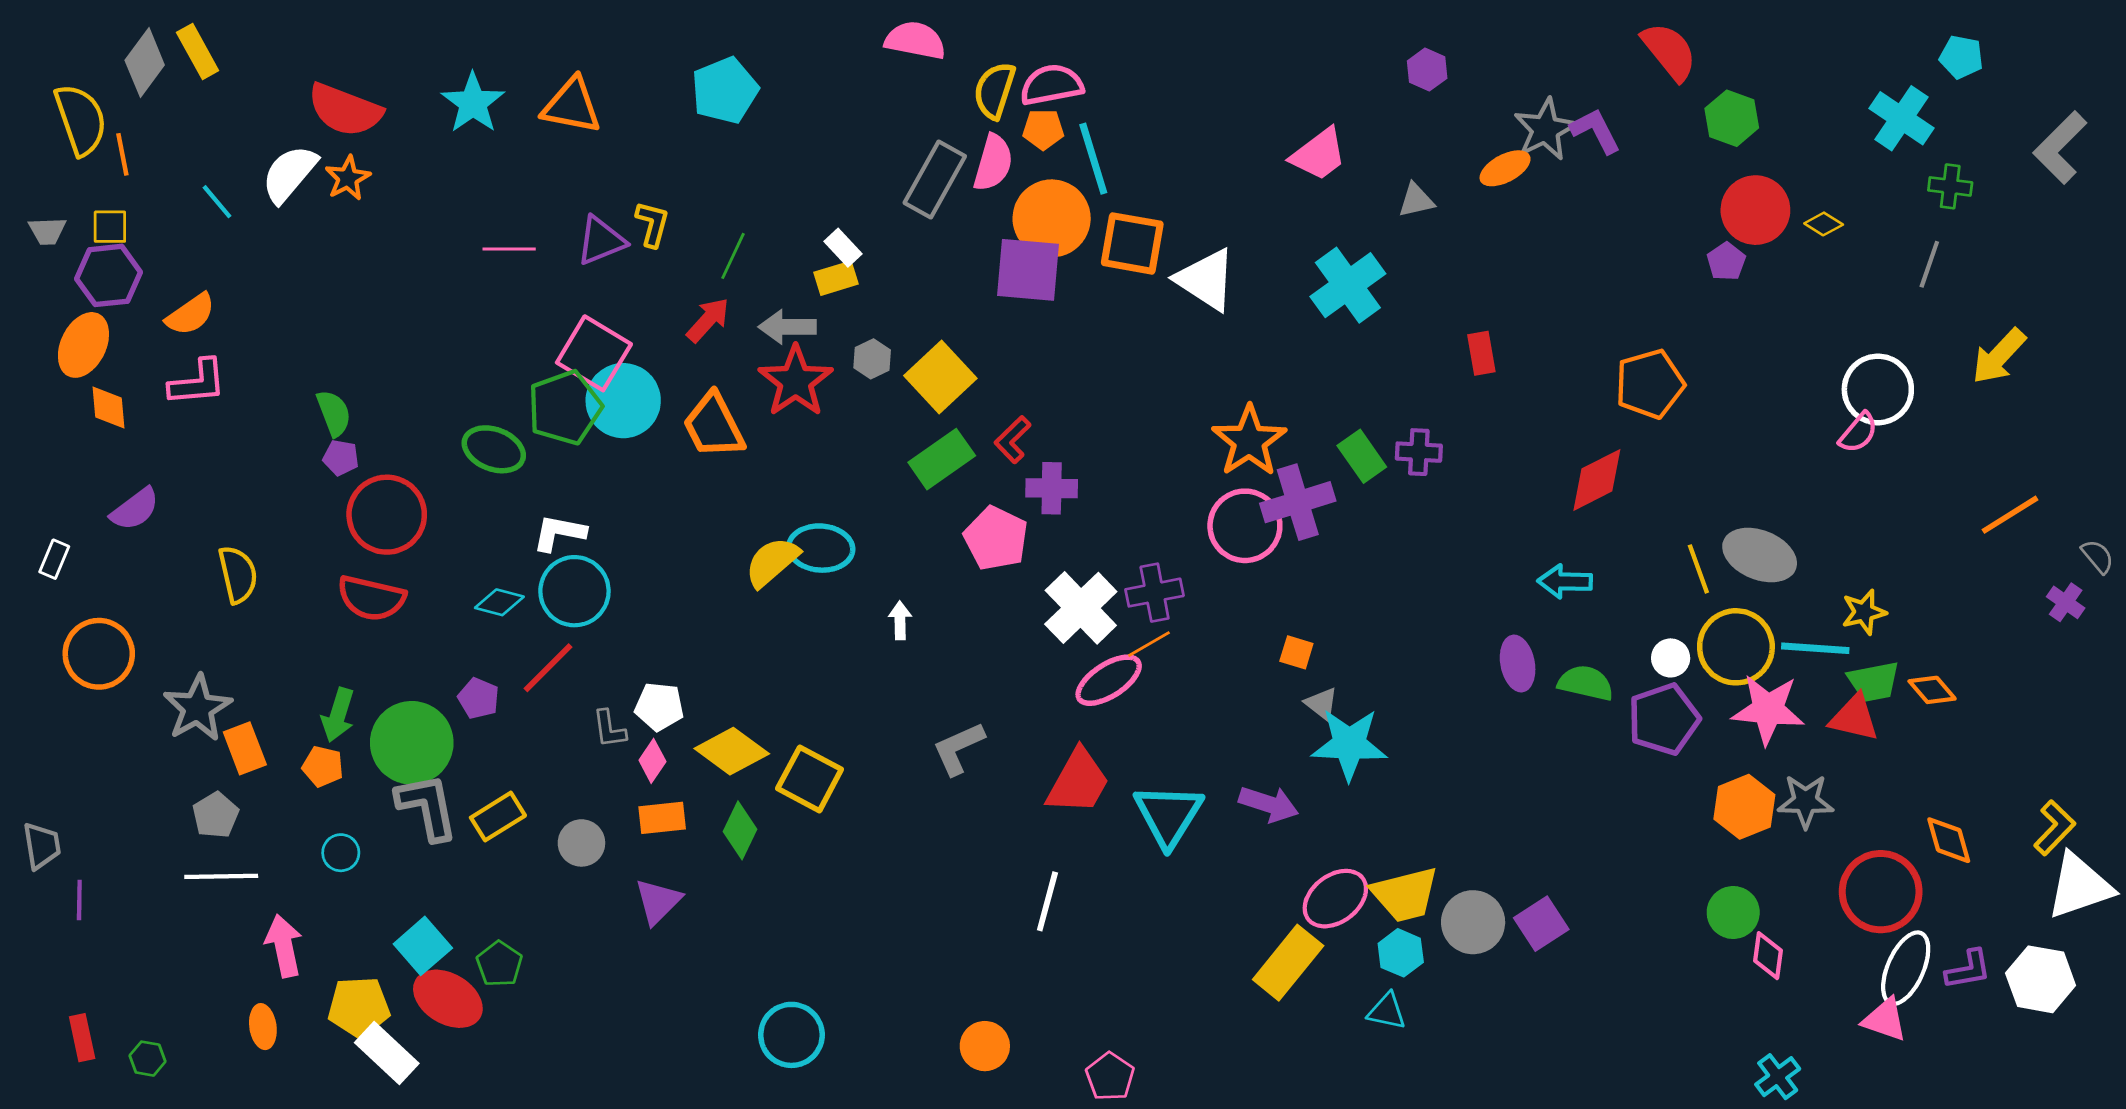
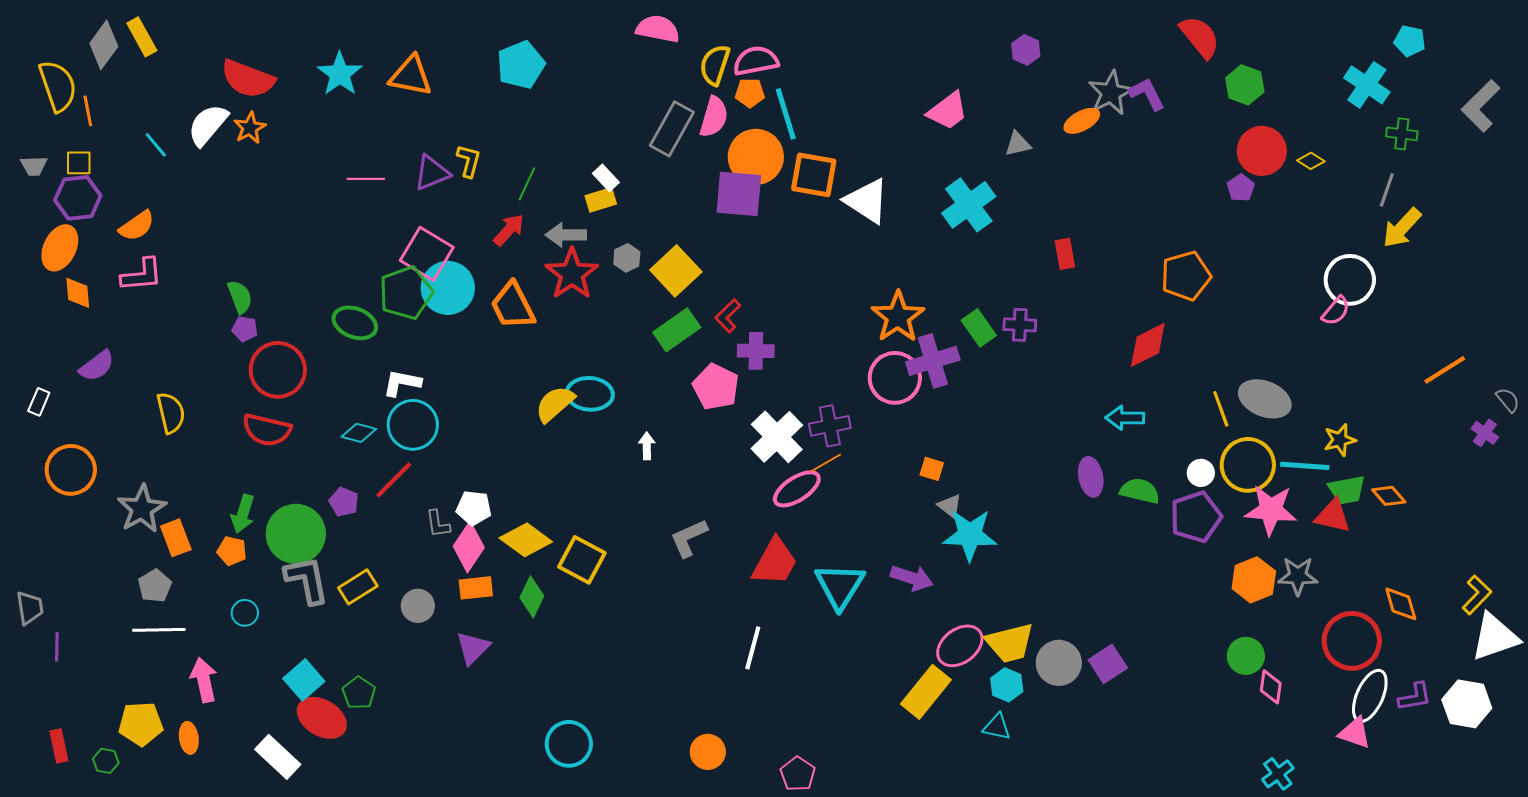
yellow arrow: (1999, 356) -> (1402, 228), moved
pink diamond: (652, 761) -> (469, 547), size x1.6
yellow pentagon: (359, 1007) -> (141, 724), moved

